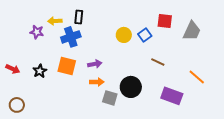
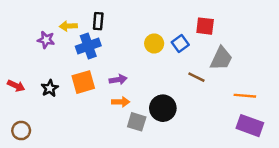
gray trapezoid: (192, 31) -> (221, 58), moved
orange square: (67, 66) -> (83, 82), turned -30
orange line: (197, 77) -> (245, 96), turned -36
purple rectangle: (172, 96) -> (250, 126), moved

